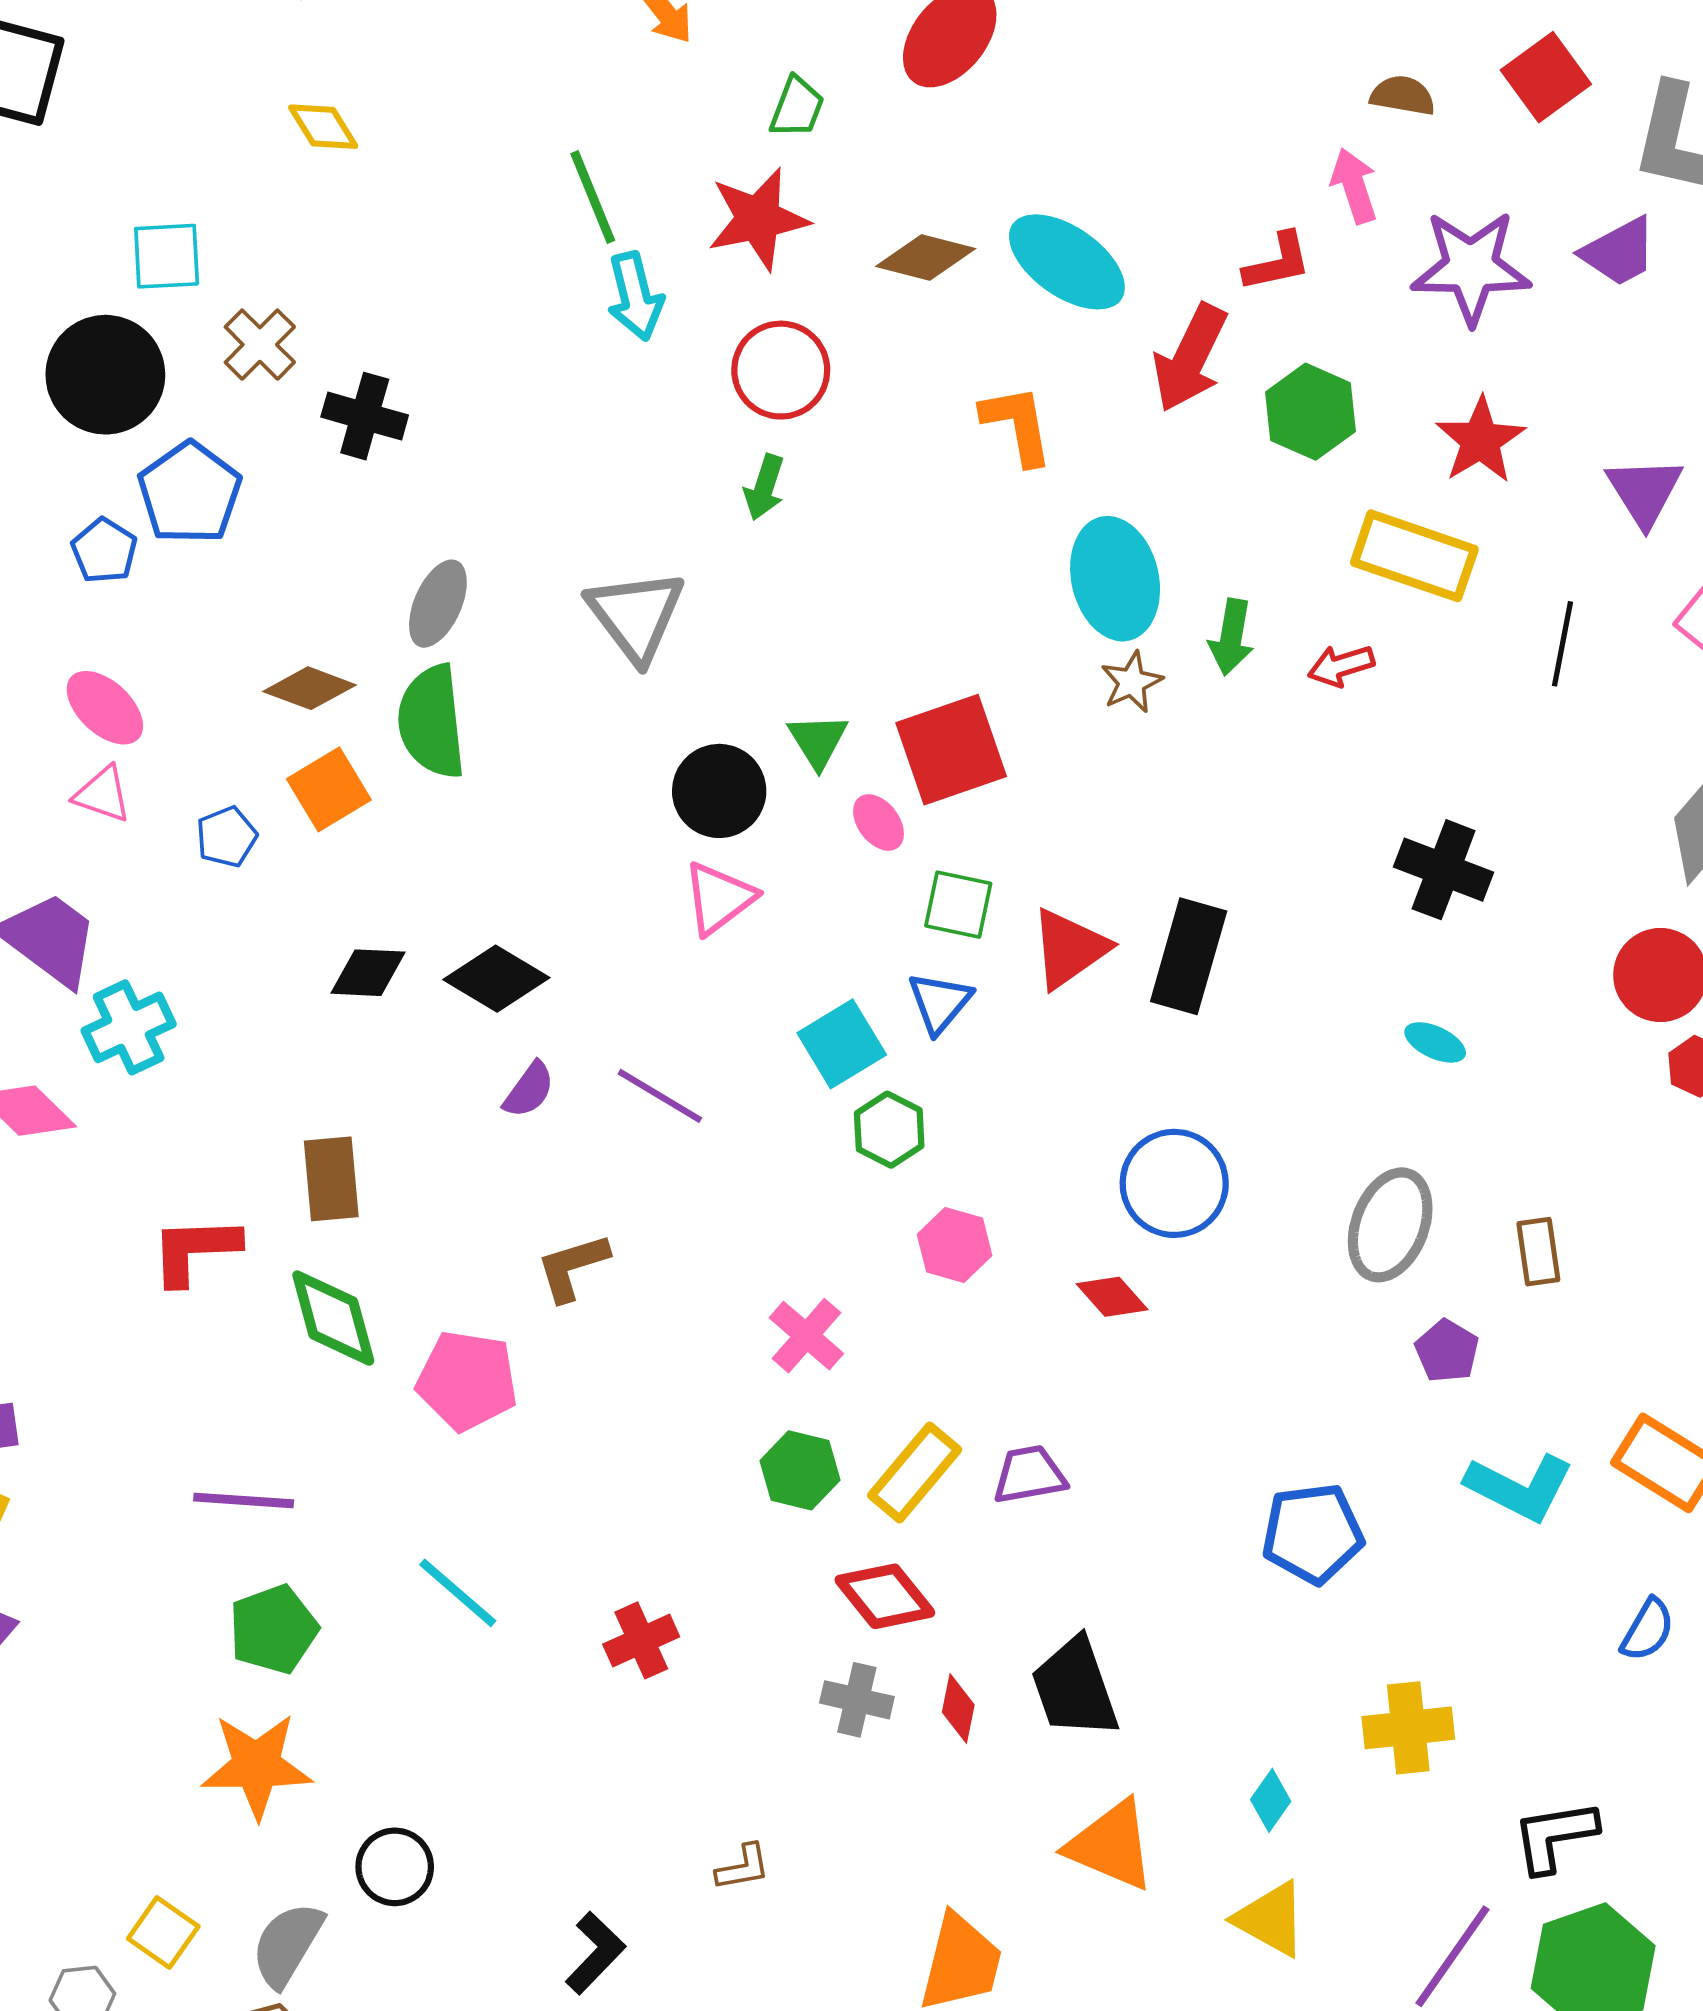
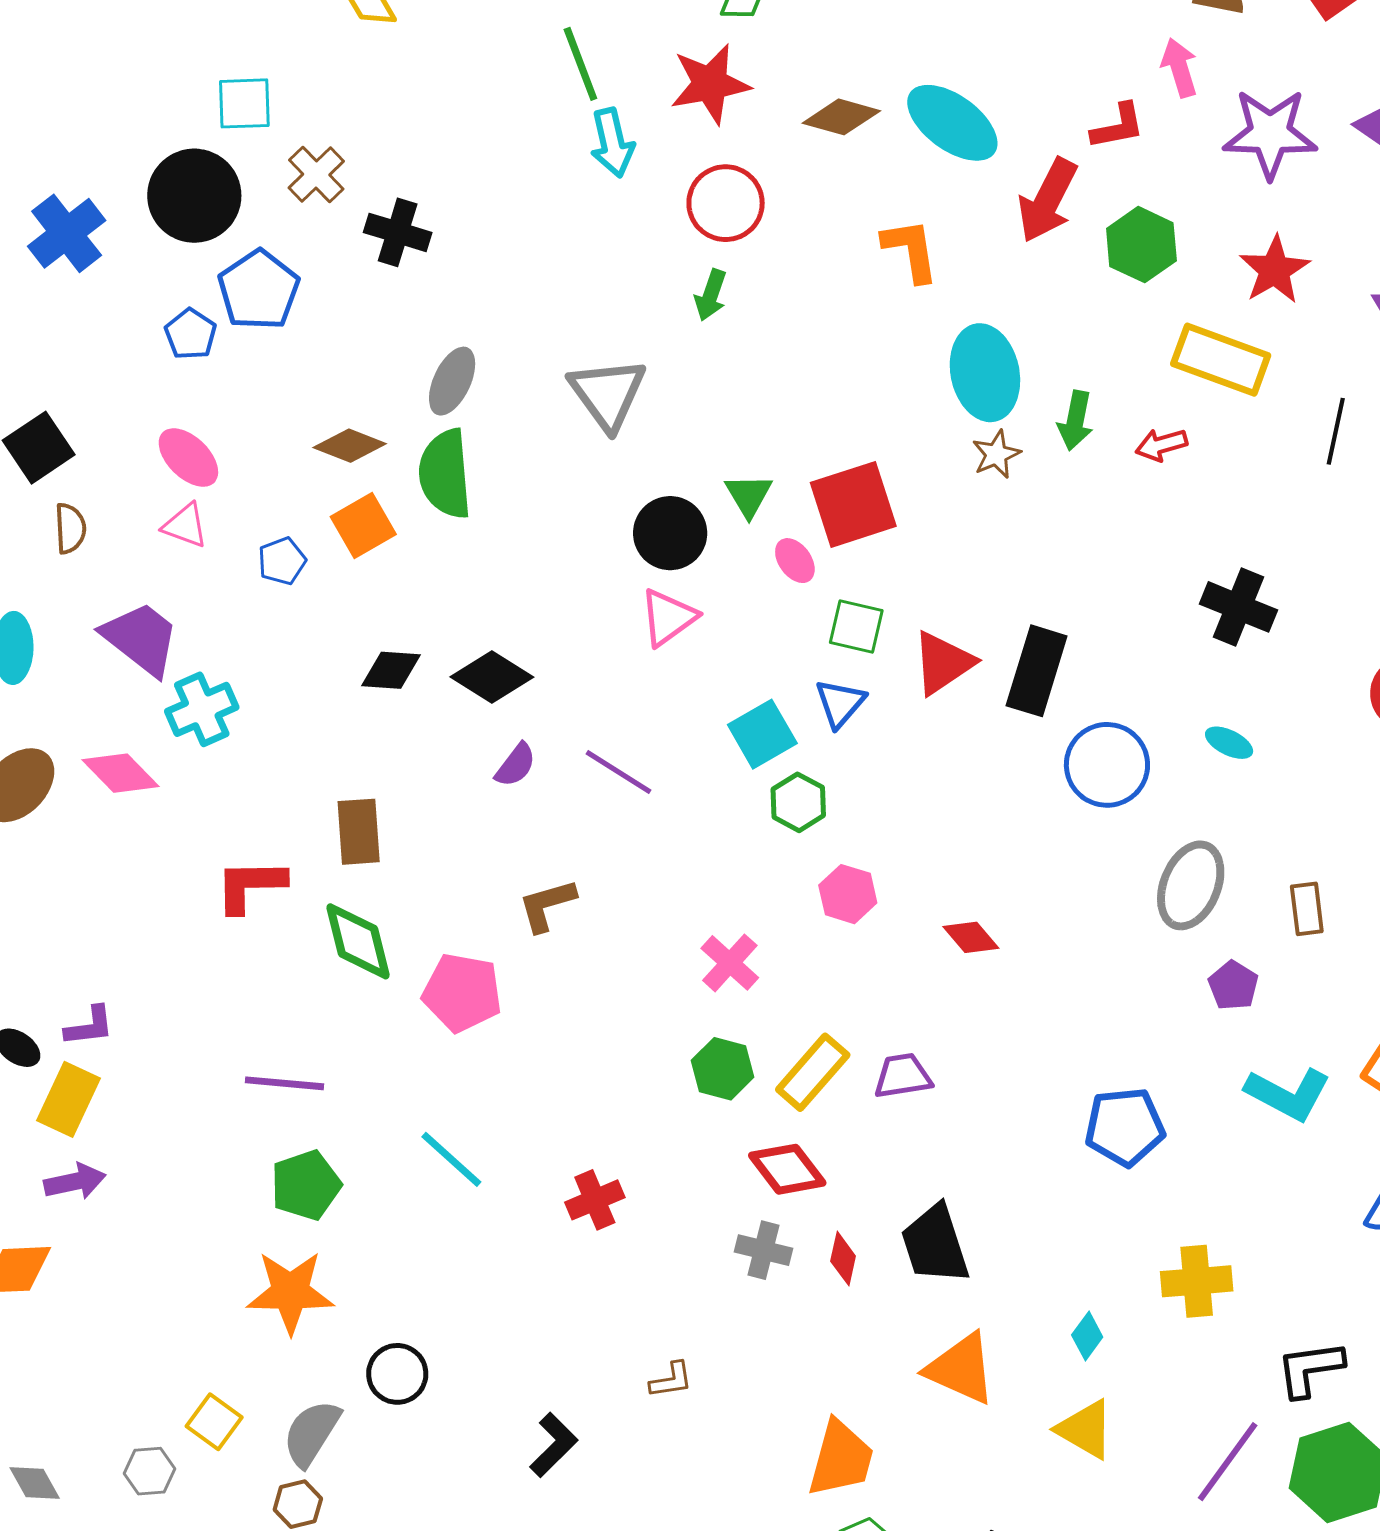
blue circle: (1174, 1183) -> (1107, 765), moved

